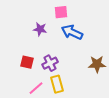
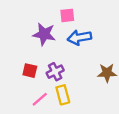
purple star: (40, 29) -> (44, 34), size x1.5
blue arrow: (72, 32) -> (79, 37), turned -35

